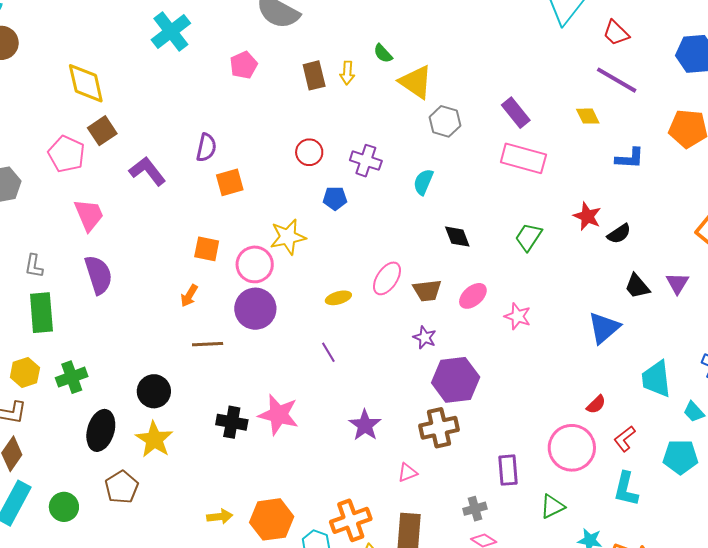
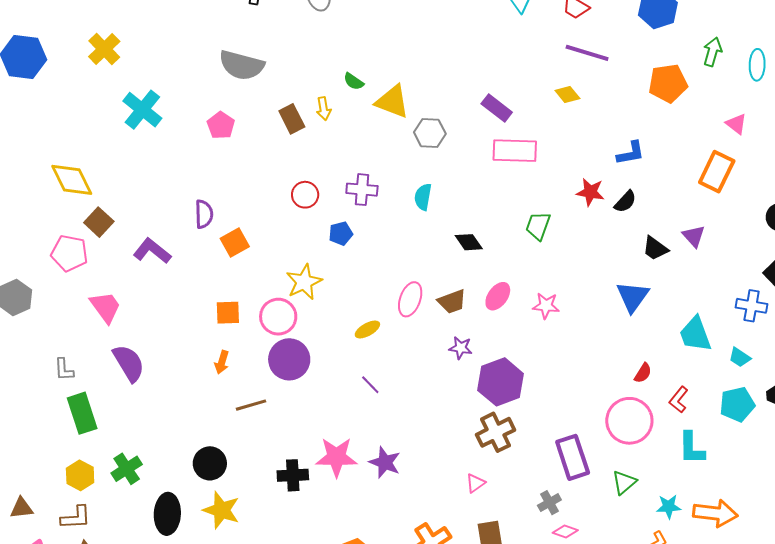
blue L-shape: (630, 158) -> (631, 153), moved
purple star: (365, 425) -> (385, 462), moved
purple rectangle: (508, 470) -> (573, 457), size x1.4

